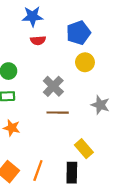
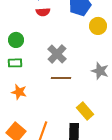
yellow circle: (85, 62) -> (98, 26), moved

